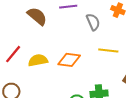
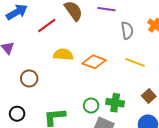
red line: (13, 54) -> (47, 25), moved

